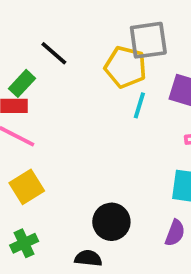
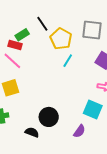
yellow pentagon: (126, 67) -> (61, 39), moved
cyan line: (139, 105) -> (68, 61), moved

